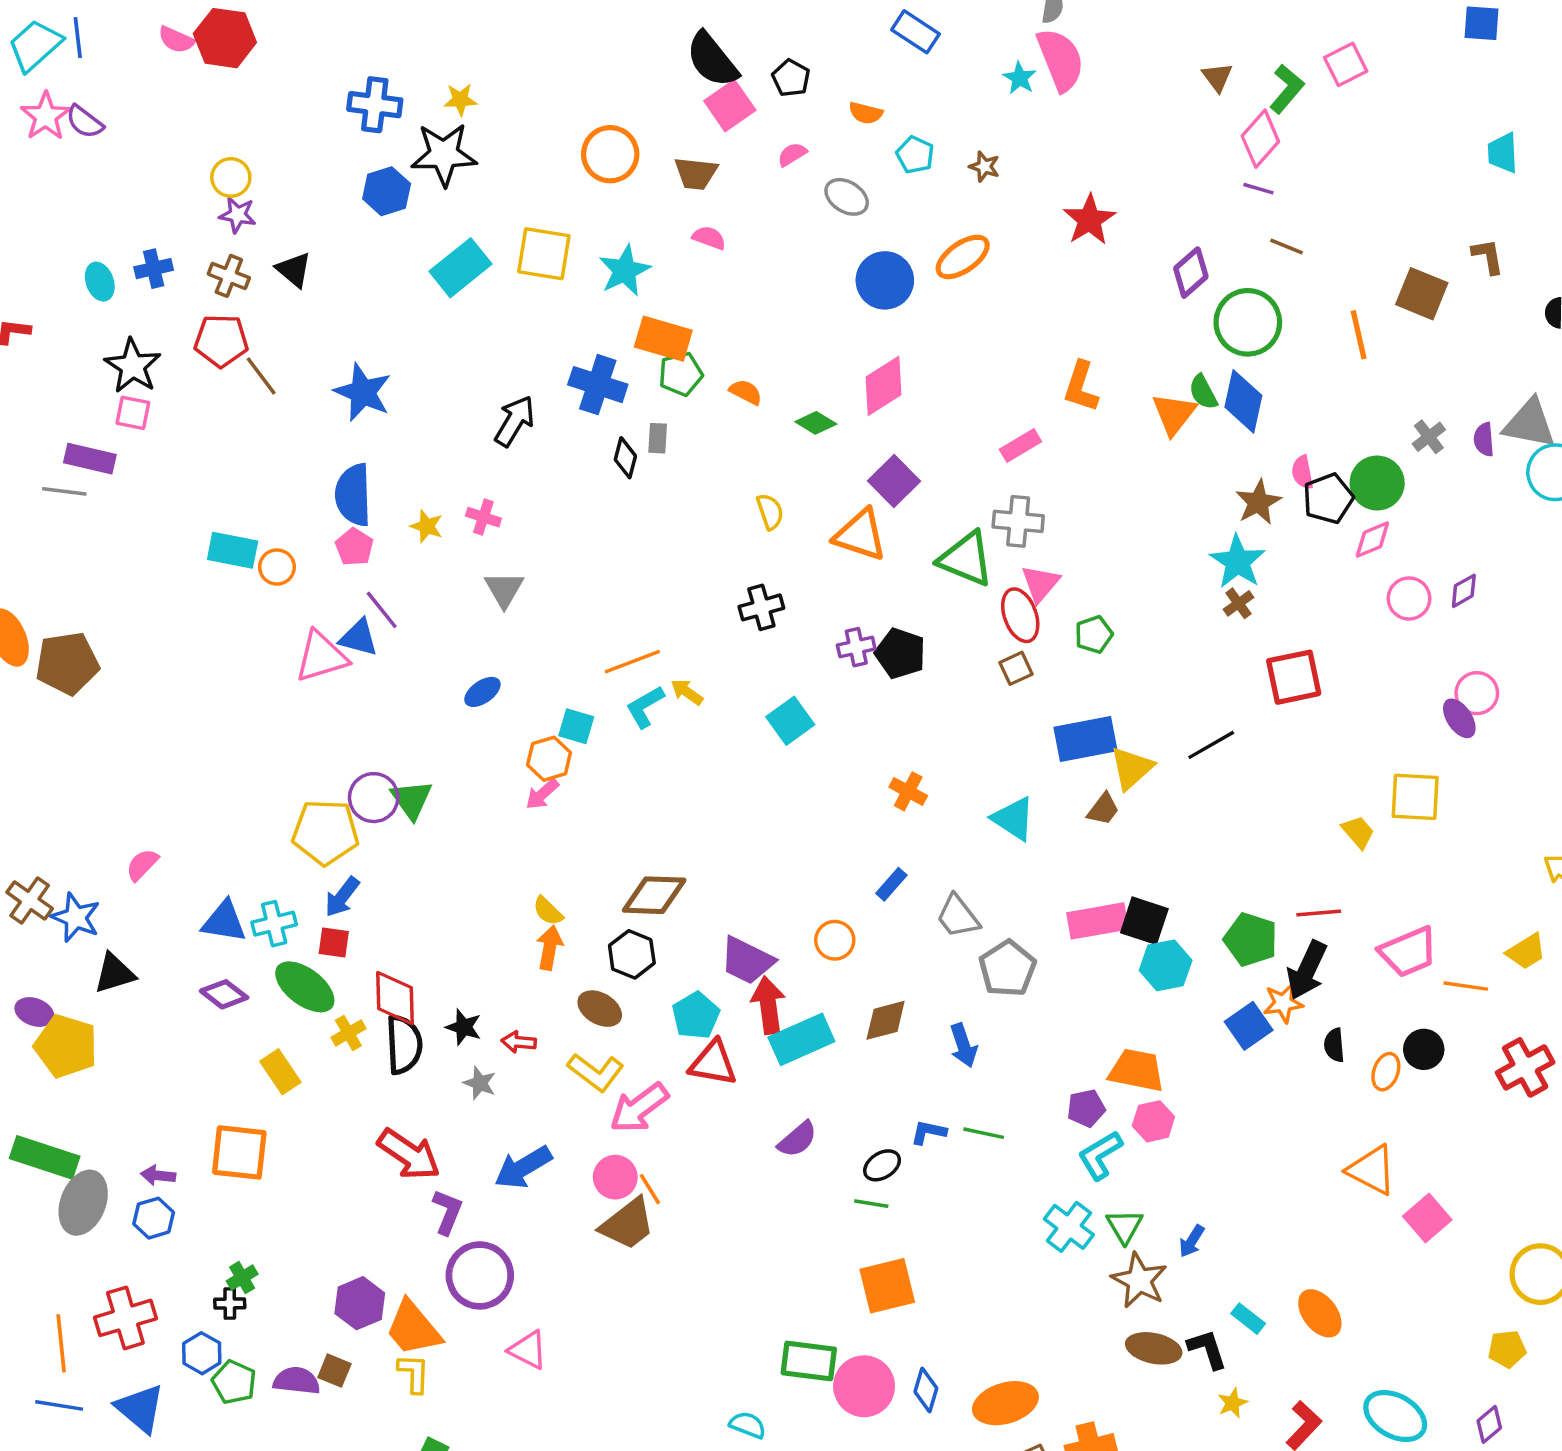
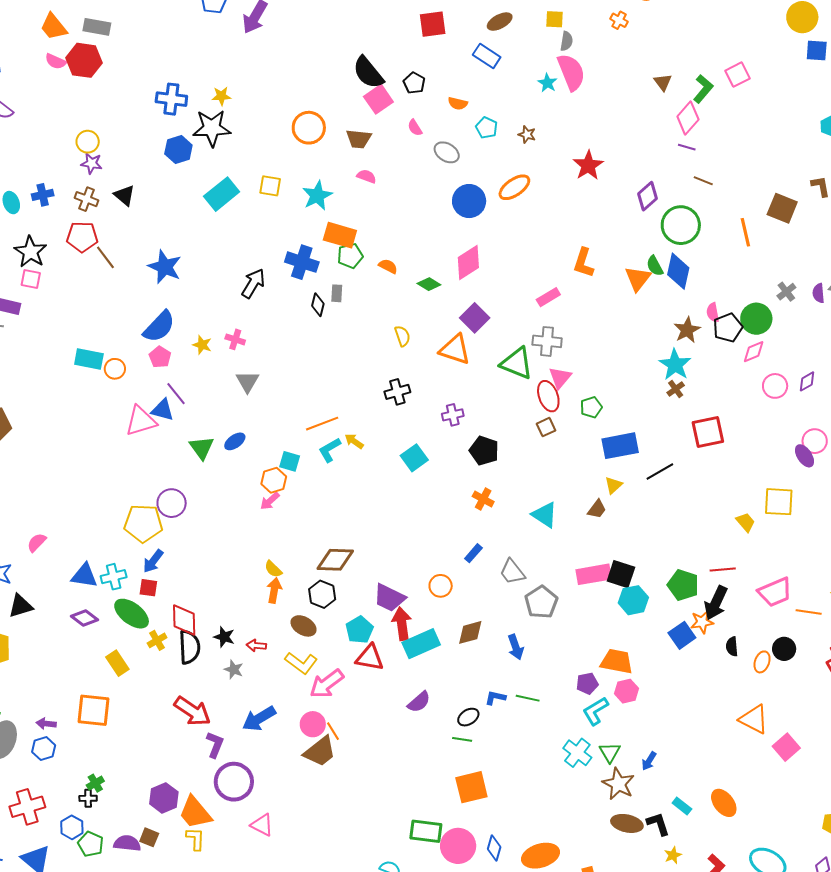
pink semicircle: (792, 154) -> (415, 128), turned -90
yellow square: (544, 254) -> (270, 186), size x0.7
blue semicircle: (353, 495) -> (159, 327), turned -135
black pentagon: (900, 653) -> (484, 451), moved
blue rectangle: (1086, 739) -> (620, 446), moved
yellow triangle: (1132, 768) -> (613, 485), size x0.7
green triangle: (412, 800) -> (202, 448), moved

